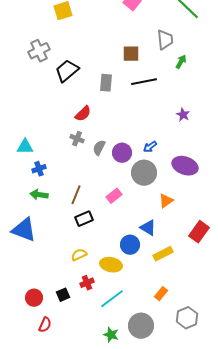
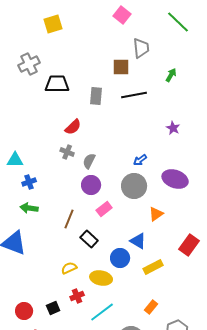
gray trapezoid: (165, 40) -> (141, 48), moved
black trapezoid: (67, 71) -> (57, 84), turned 40
purple circle: (122, 153) -> (91, 185), moved
brown line: (76, 195) -> (69, 219), moved
black rectangle: (84, 219) -> (89, 239), moved, turned 66

